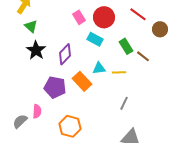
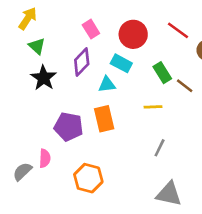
pink rectangle: (79, 17) -> (91, 29), moved
purple diamond: (65, 54) -> (82, 62), moved
cyan triangle: (99, 68) -> (107, 84), moved
orange rectangle: (82, 81) -> (104, 119), turned 30

